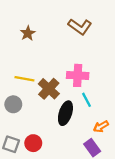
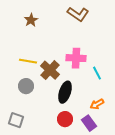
cyan line: (87, 100) -> (97, 73), moved
gray circle: (13, 104) -> (26, 86), moved
red circle: (33, 143) -> (65, 119), moved

